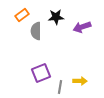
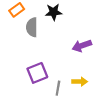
purple arrow: (82, 27) -> (82, 46), moved

